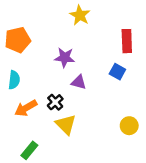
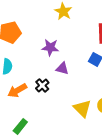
yellow triangle: (66, 124) -> (82, 108), moved

